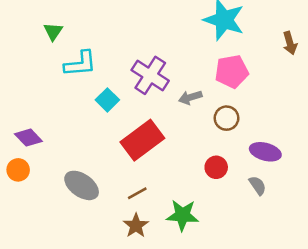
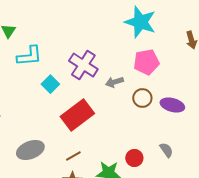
purple ellipse: (265, 152) -> (172, 105), moved
red circle: (216, 167) -> (134, 158), moved
gray ellipse: (82, 185) -> (30, 150), turned -56

